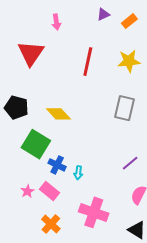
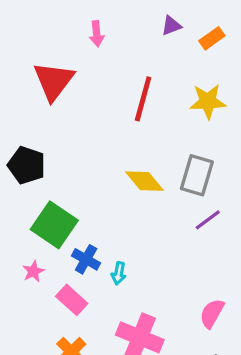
yellow diamond: (58, 114) -> (144, 181), moved
purple line: (130, 163) -> (208, 220), moved
pink star: (27, 191) -> (33, 271), moved

